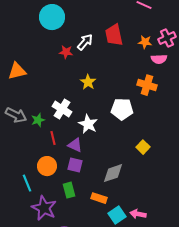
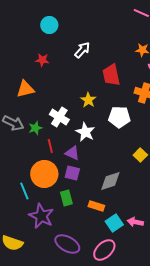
cyan circle: (52, 17) -> (49, 25), size x0.7
red trapezoid: (114, 35) -> (111, 75), moved
red star: (66, 52) -> (42, 60), moved
orange triangle: (17, 71) -> (25, 89), moved
yellow star: (88, 82) -> (88, 100), moved
orange circle: (47, 166) -> (44, 174), size x1.4

